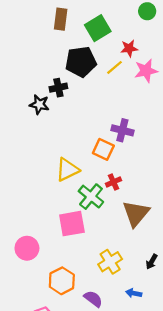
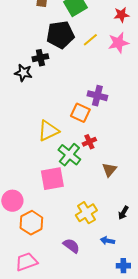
red star: (129, 48) -> (121, 15), moved
brown triangle: (136, 213) -> (109, 170), size x0.6
orange hexagon: (62, 281) -> (31, 223), moved

